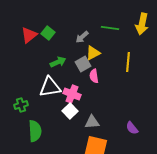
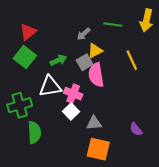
green square: (48, 33) -> (25, 57), moved, size x1.5
yellow line: (128, 62) -> (132, 60), turned -30
pink semicircle: (94, 76) -> (96, 75), size x1.6
green cross: (21, 105) -> (20, 105), size x1.6

